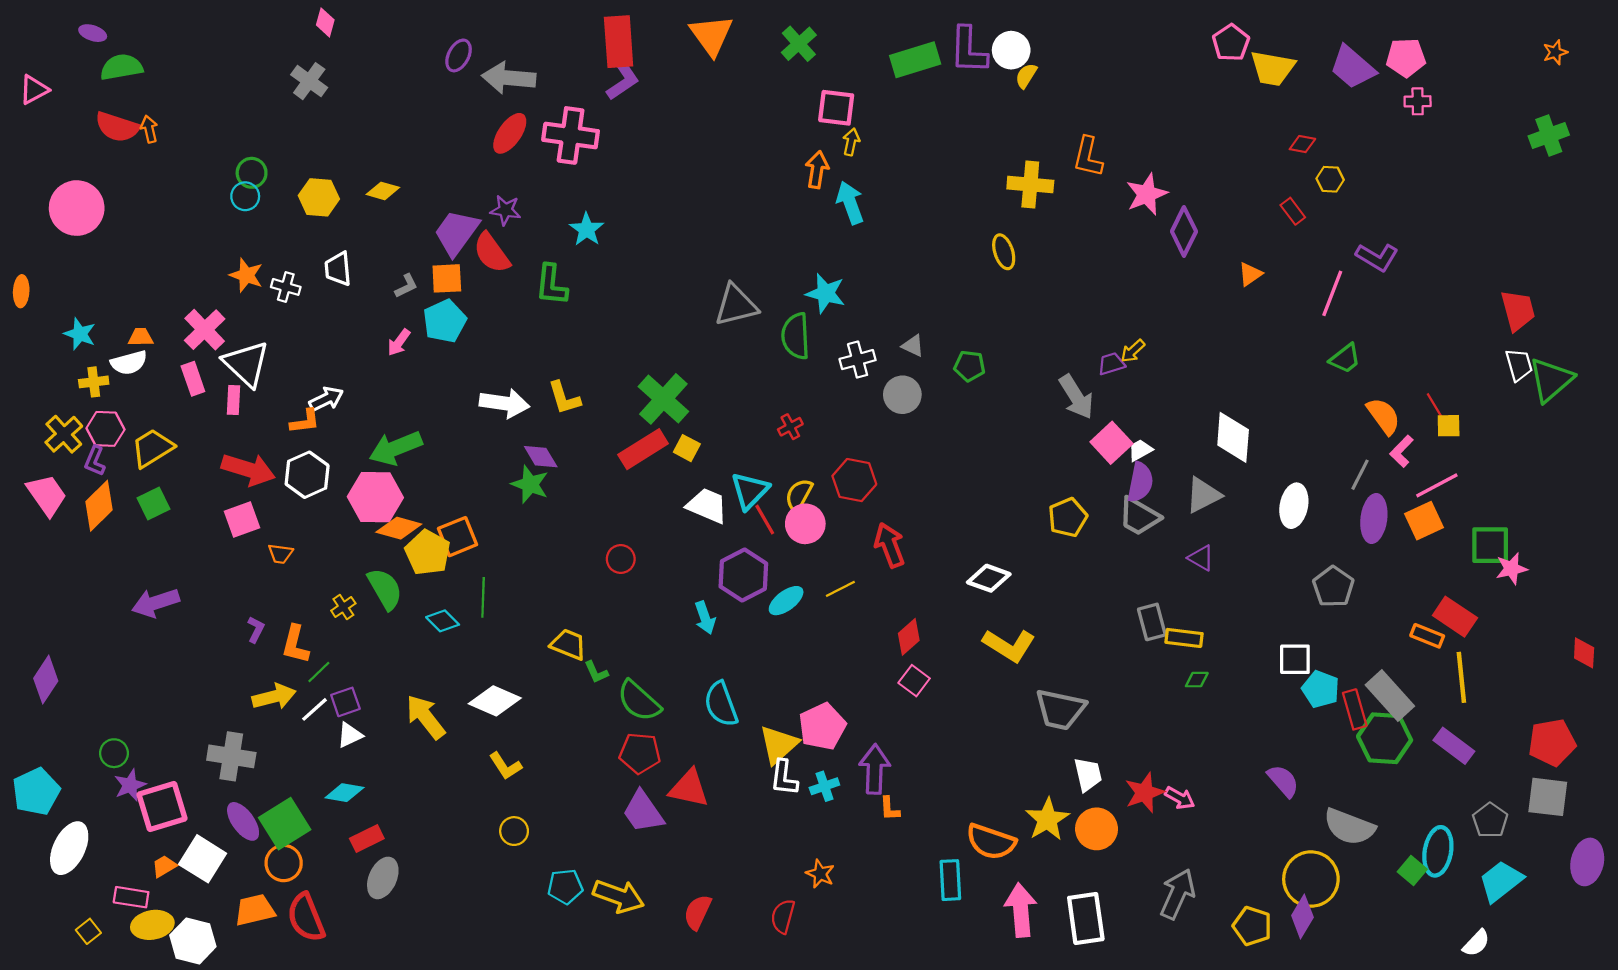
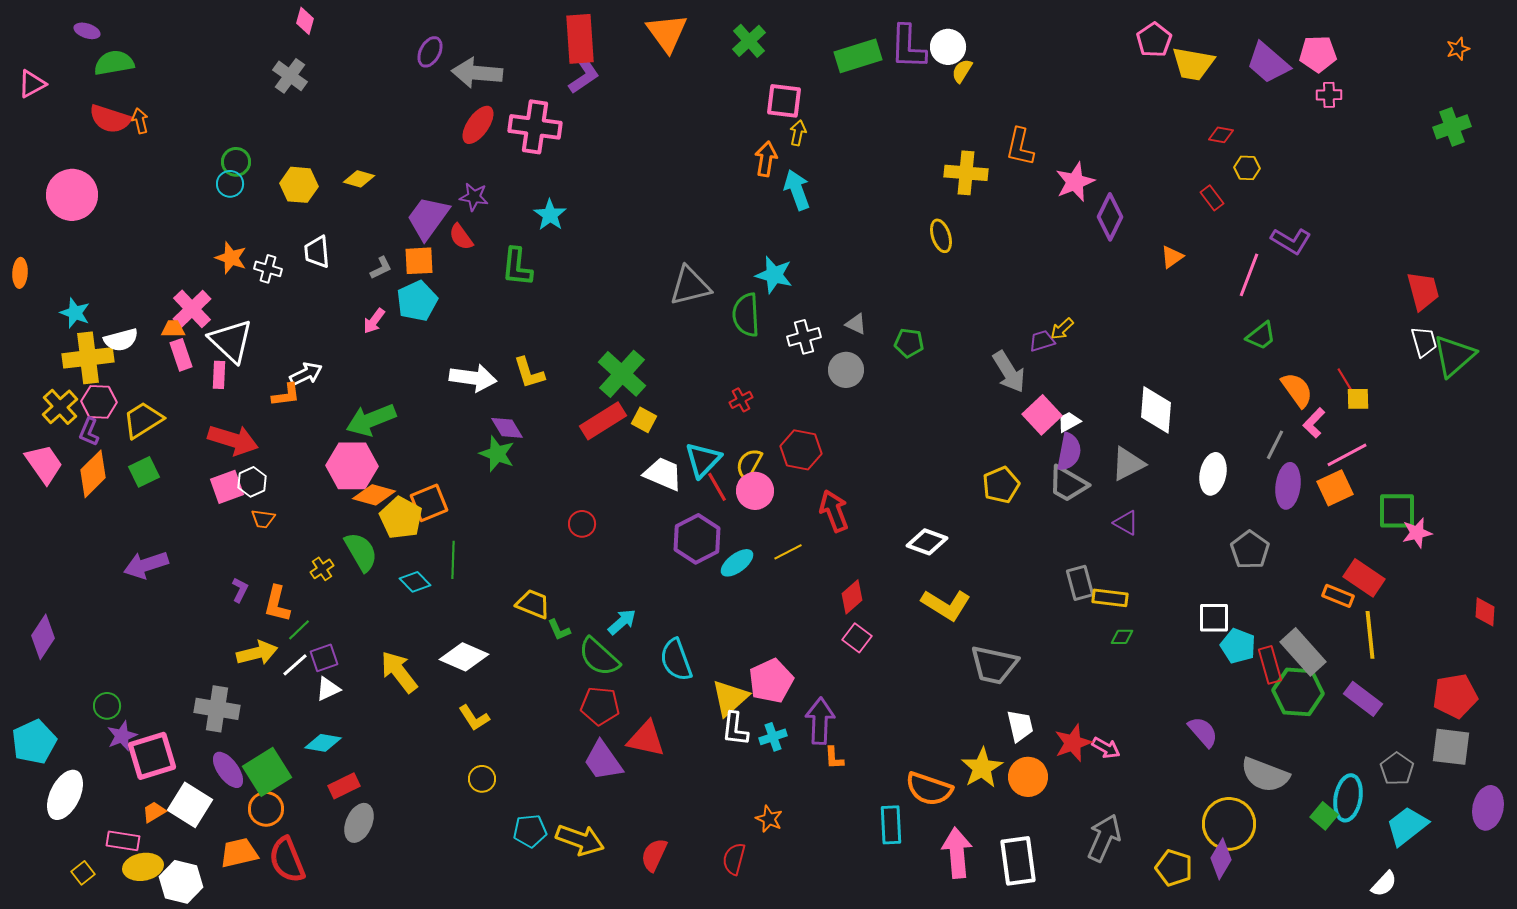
red semicircle: (492, 253) -> (461, 237), size x0.7
orange trapezoid: (141, 337) -> (173, 329), moved
yellow cross: (94, 382) -> (88, 358), size x1.8
white hexagon: (307, 475) -> (252, 482), moved, size x0.7
cyan arrow: (705, 618) -> (622, 622), moved, turned -112

